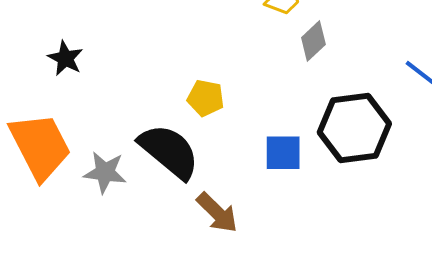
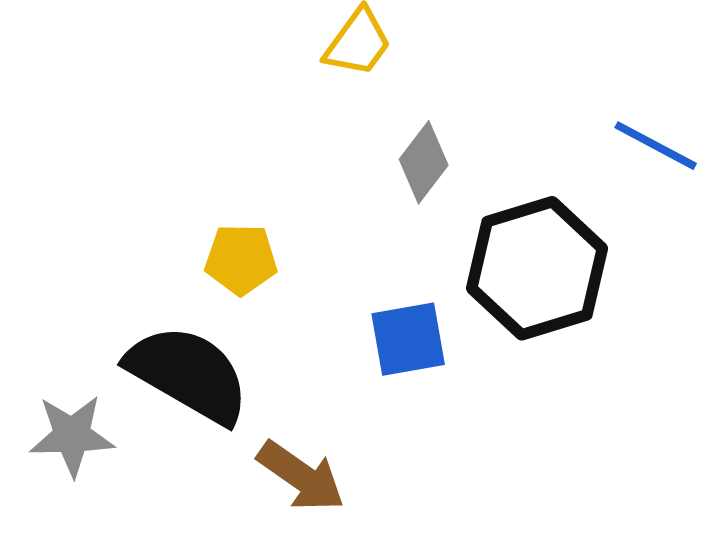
gray diamond: (313, 41) -> (424, 162), moved

